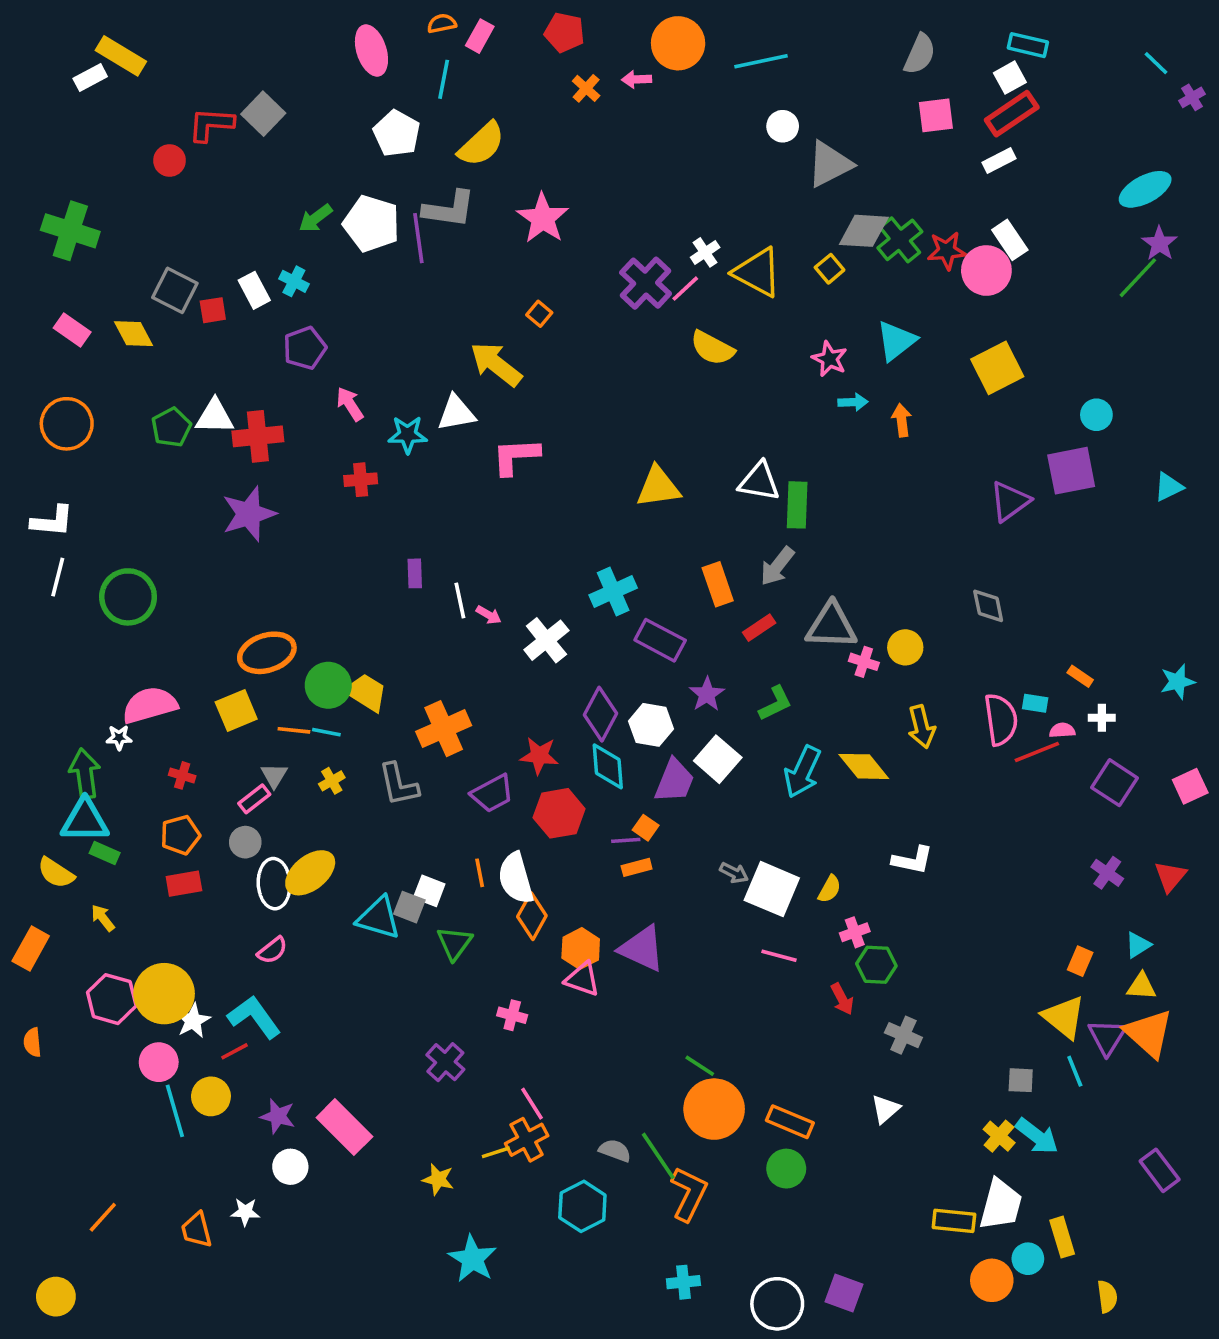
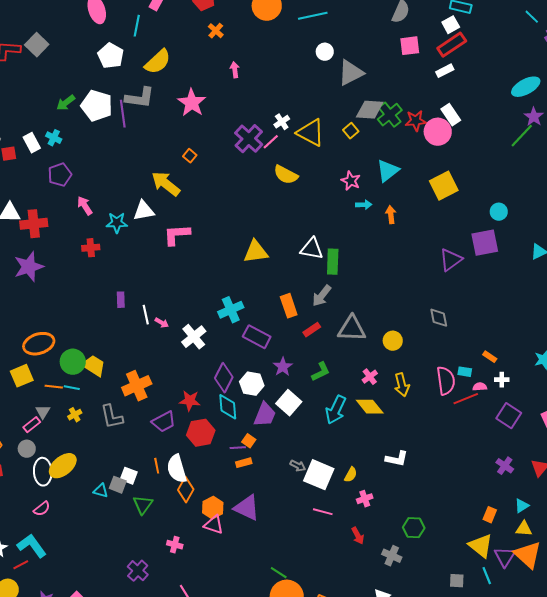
pink arrow: (637, 79) -> (235, 70), moved, turned 84
pink cross: (864, 662) -> (370, 377), moved, turned 35
cyan triangle: (379, 918) -> (101, 491), size x0.6
green hexagon: (876, 965) -> (414, 528), moved

